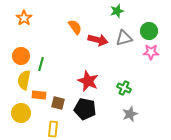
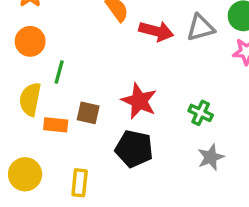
orange circle: (21, 56) -> (30, 41), moved
brown square: (58, 103) -> (88, 113), moved
yellow circle: (21, 113) -> (25, 174), moved

